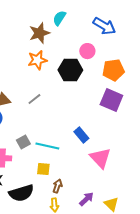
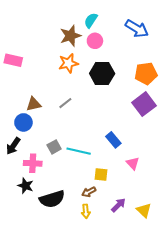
pink circle: (87, 51) -> (95, 41), moved
purple square: (111, 100) -> (144, 104), turned 30
pink triangle: (100, 158) -> (133, 163), size x0.6
yellow square: (43, 169) -> (101, 175), moved
brown arrow: (57, 186) -> (89, 192), turned -136

